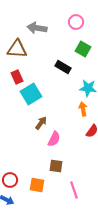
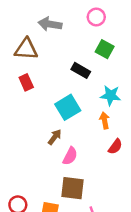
cyan square: (31, 94) -> (68, 107), moved
brown square: (56, 166) -> (73, 188), size x1.5

